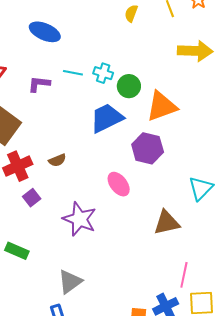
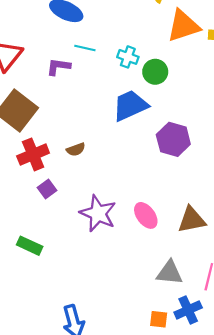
cyan line: (73, 73) -> (85, 48), moved
orange triangle: (162, 106) -> (183, 26), moved
pink ellipse: (119, 184) -> (146, 215), moved
gray triangle: (70, 282) -> (170, 273), moved, turned 40

